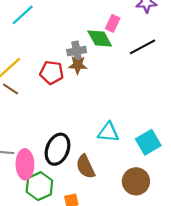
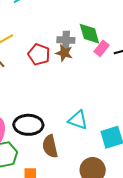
pink rectangle: (113, 23) -> (101, 48), moved
black ellipse: (57, 149) -> (28, 125), turned 56

